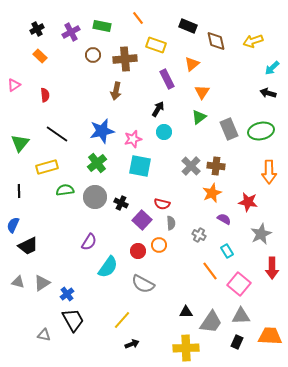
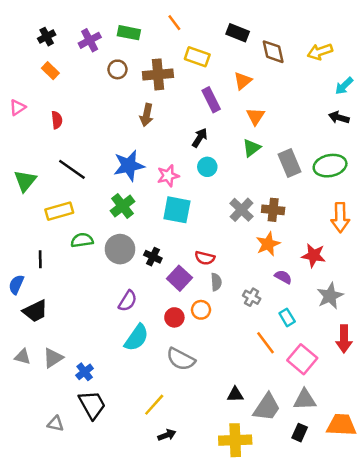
black line: (19, 191) -> (40, 259), moved
purple semicircle: (89, 242) -> (128, 301), moved

